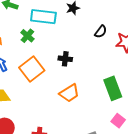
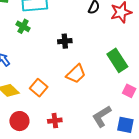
orange square: (32, 69) -> (39, 88), moved, size x0.7

